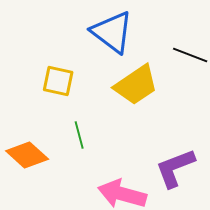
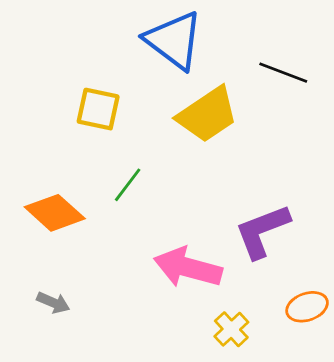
green line: (79, 135) -> (128, 185), turned 52

